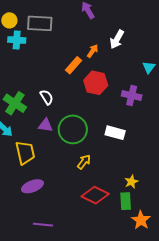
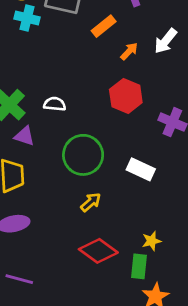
orange rectangle: (74, 65) -> (104, 26), moved
white semicircle: (47, 97) -> (55, 104), turned -63
purple triangle: (45, 125) -> (24, 136), moved

